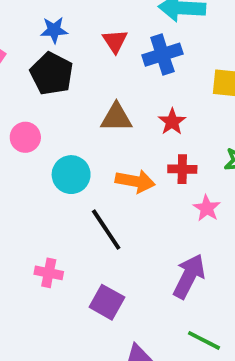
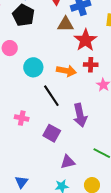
brown triangle: (116, 118) -> (66, 24), moved
red star: (172, 122) -> (85, 40), size x1.6
purple arrow: (189, 276) -> (80, 115), moved, turned 140

